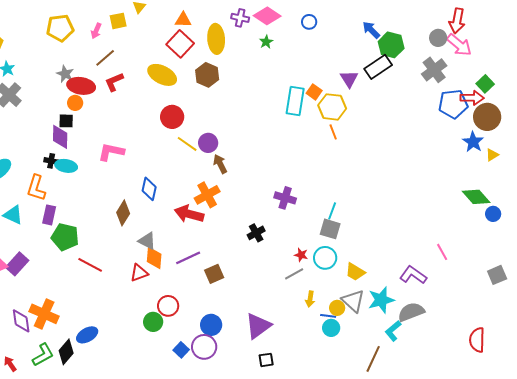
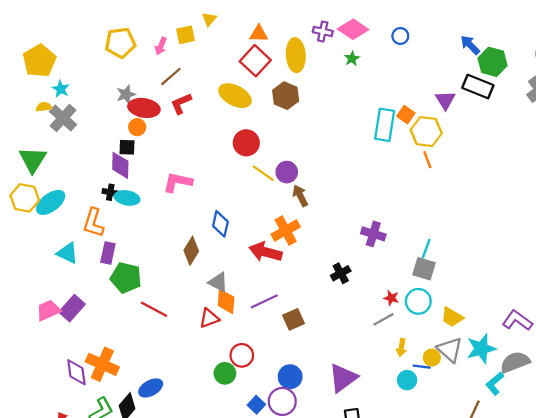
black rectangle: (378, 67) -> (478, 87), turned 56
gray star: (65, 74) -> (126, 94), turned 30
cyan circle: (331, 328) -> (407, 380), moved

